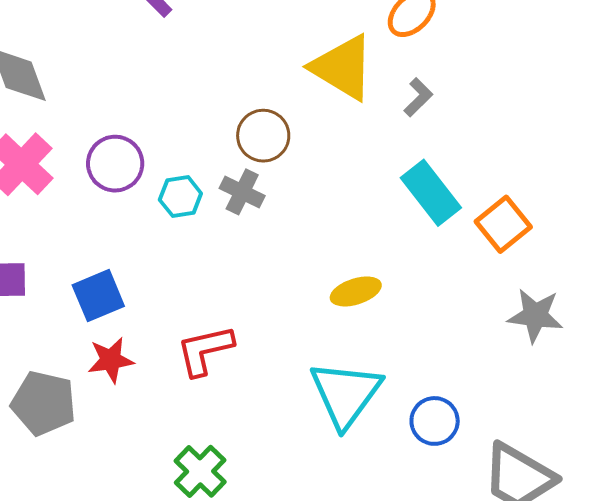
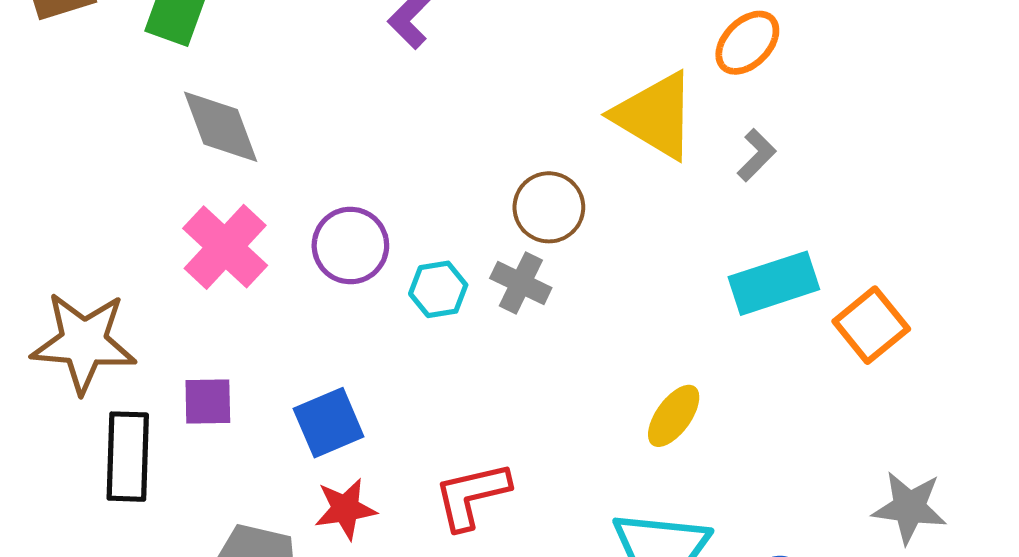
cyan rectangle: (431, 193) -> (774, 283), turned -70
yellow ellipse: (356, 291) -> (674, 416), turned -36
gray star: (535, 316) -> (909, 507), moved

